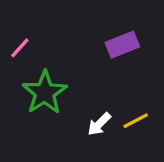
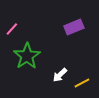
yellow line: (136, 121) -> (82, 83), moved

